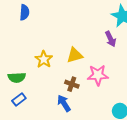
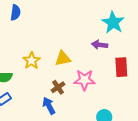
purple arrow: (111, 39) -> (100, 45), turned 119
brown cross: (72, 84) -> (58, 87), turned 32

